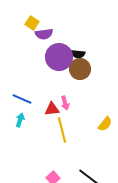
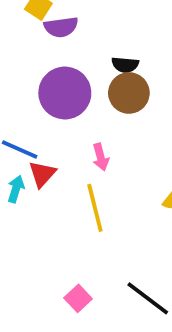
purple circle: (59, 57) -> (65, 93), moved
red triangle: (52, 109) -> (42, 174), moved, turned -42

